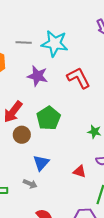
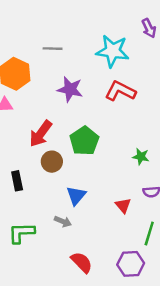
cyan star: (55, 43) -> (113, 51), moved
red L-shape: (78, 78) -> (120, 91), turned -35
red triangle: (80, 171) -> (123, 206), turned 32

